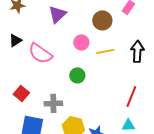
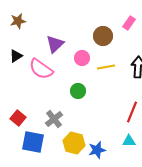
purple triangle: (57, 14) -> (55, 44), moved
red square: (21, 93) -> (18, 118), moved
gray cross: (53, 103) -> (54, 119), turned -36

